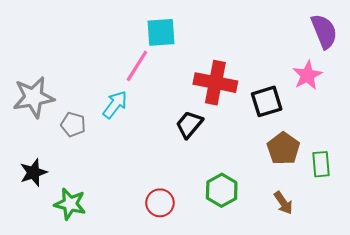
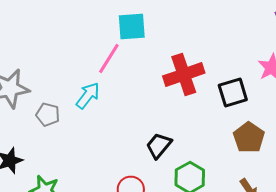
red cross: (215, 83) -> (184, 75), turned -30
black trapezoid: (189, 124) -> (159, 146), moved

